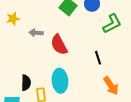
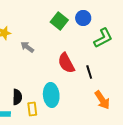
gray arrow: (36, 33) -> (27, 47), turned 32
red semicircle: (59, 45) -> (66, 63), moved

